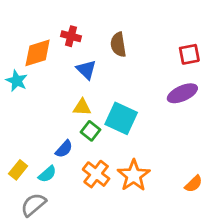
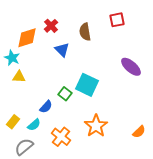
red cross: (71, 36) -> (51, 26), turned 32
red square: (189, 54) -> (117, 20), moved
purple ellipse: (182, 93) -> (131, 67), turned 65
yellow triangle: (82, 107) -> (19, 77), moved
orange cross: (96, 174) -> (61, 137), moved

